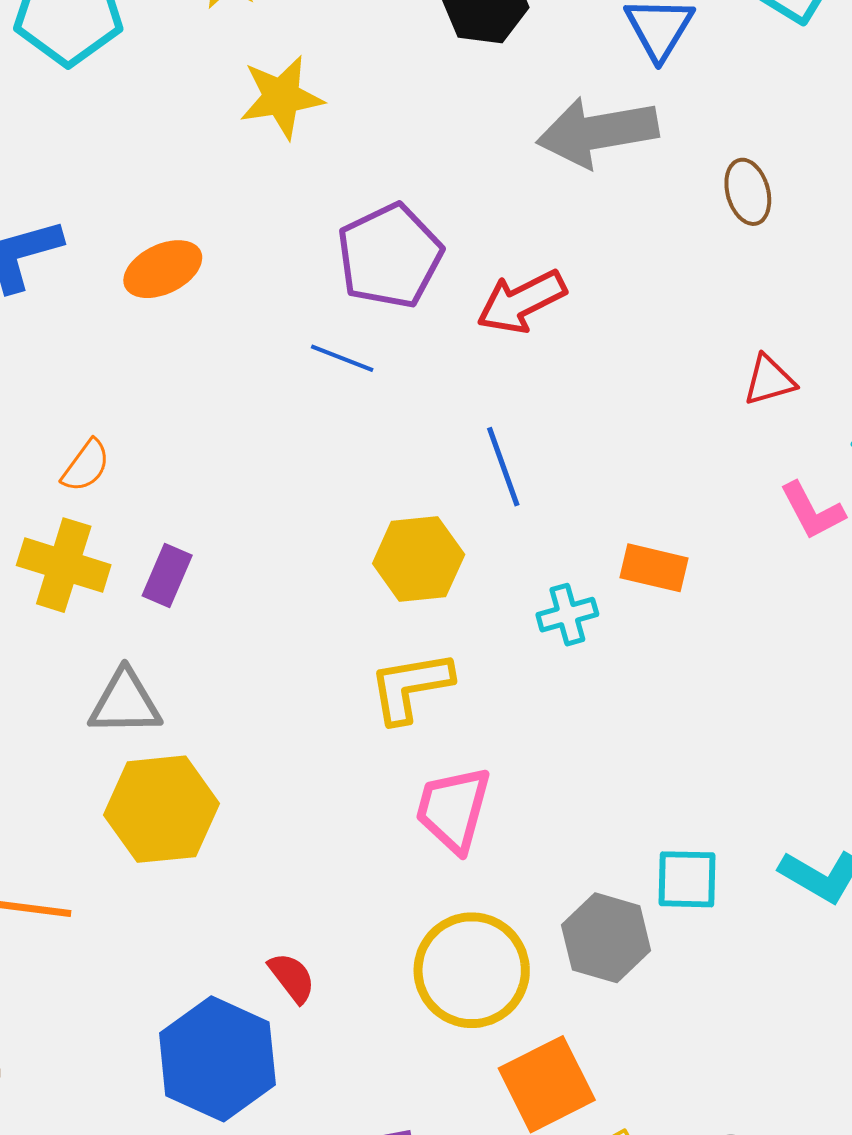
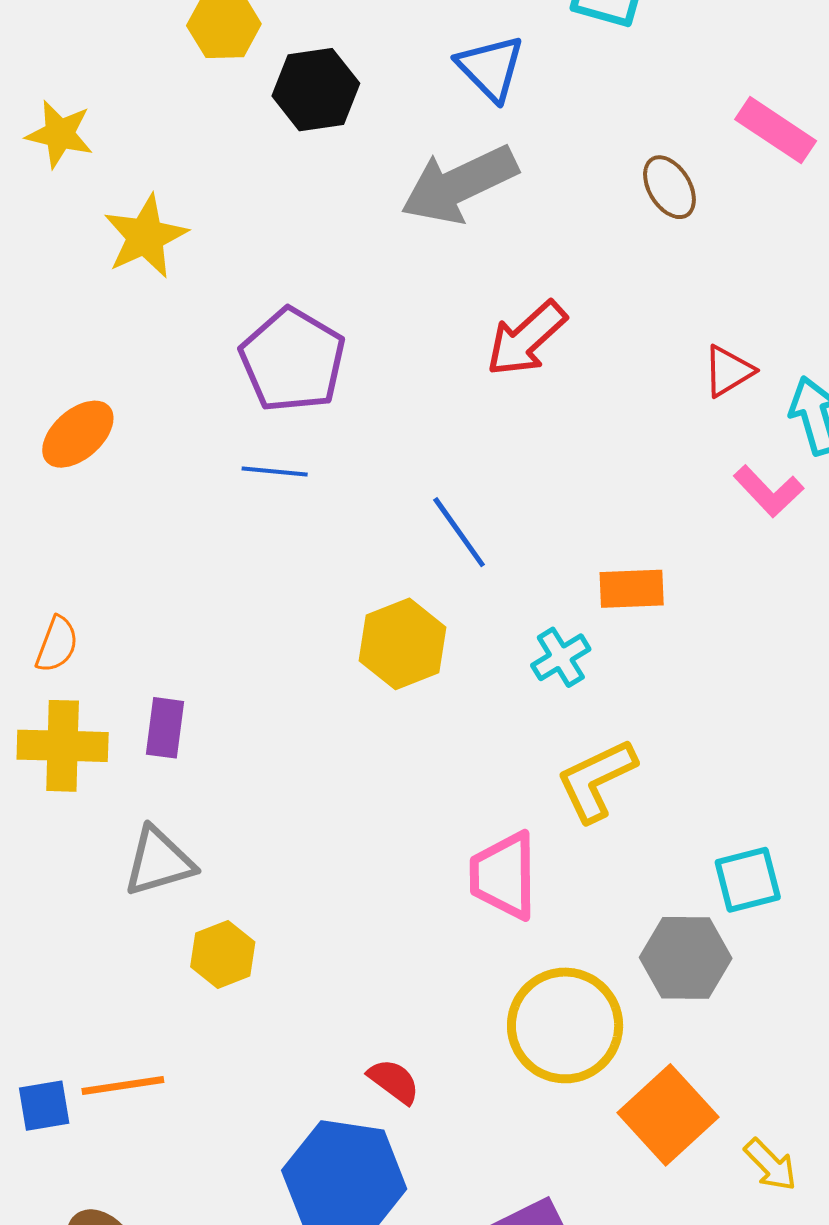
brown ellipse: (748, 192) -> (669, 187), moved
red arrow: (521, 302) -> (526, 339), moved
red triangle: (769, 380) -> (728, 371), moved
yellow L-shape: (410, 687) -> (596, 780), moved
yellow hexagon: (162, 809) -> (223, 954), size x0.6

